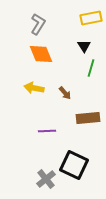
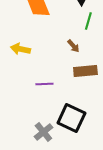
yellow arrow: (34, 88) -> (20, 49), moved
brown arrow: (65, 93) -> (73, 46), moved

